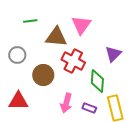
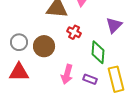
gray circle: (17, 55) -> (19, 42), moved
red cross: (73, 61) -> (74, 32), size x0.6

